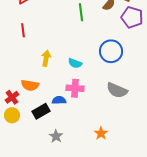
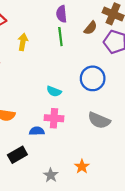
yellow arrow: (46, 58) -> (23, 42), moved
black rectangle: (41, 111) -> (17, 155), moved
gray star: (56, 136) -> (51, 175), moved

